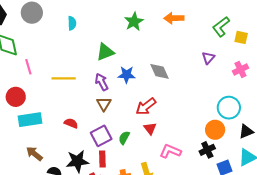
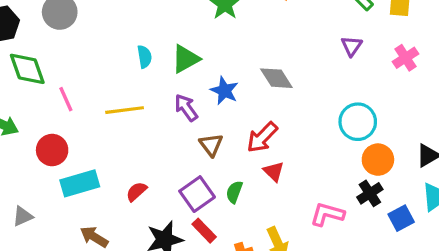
cyan semicircle: (72, 23) -> (144, 57), moved
blue star: (126, 75) -> (224, 91), turned 30
brown triangle: (104, 104) -> (211, 145), moved
cyan circle: (229, 108) -> (358, 122), moved
red semicircle: (71, 123) -> (136, 192), moved, turned -56
pink L-shape: (170, 151) -> (327, 214), moved
red rectangle: (102, 159) -> (204, 231), turned -35

